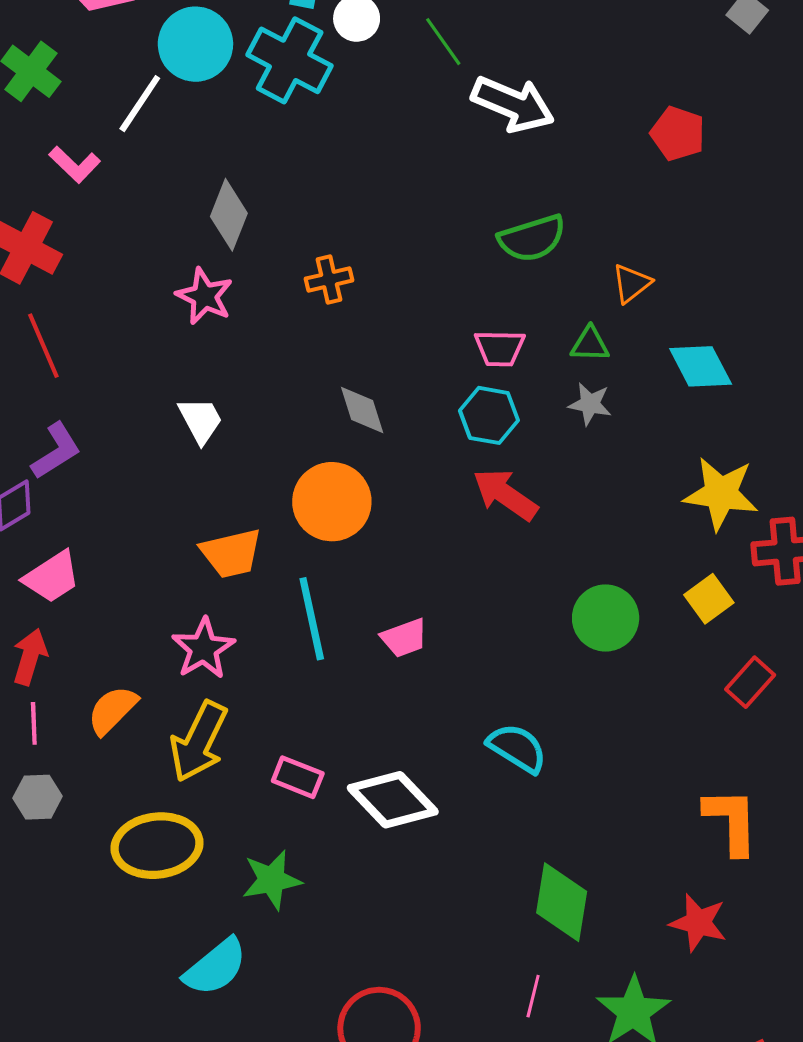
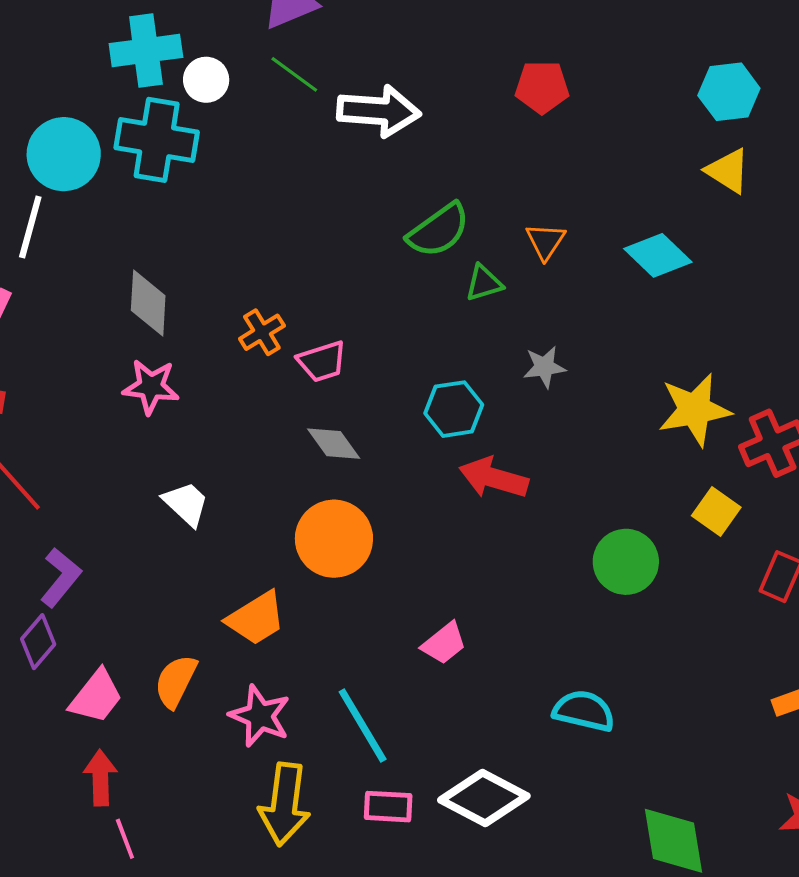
green triangle: (590, 344) -> (484, 283), moved
pink trapezoid: (500, 348) -> (322, 361), moved
cyan diamond: (701, 366) -> (658, 255), moved
cyan line: (312, 619) -> (363, 726), moved
orange semicircle: (112, 710) -> (176, 681), moved

